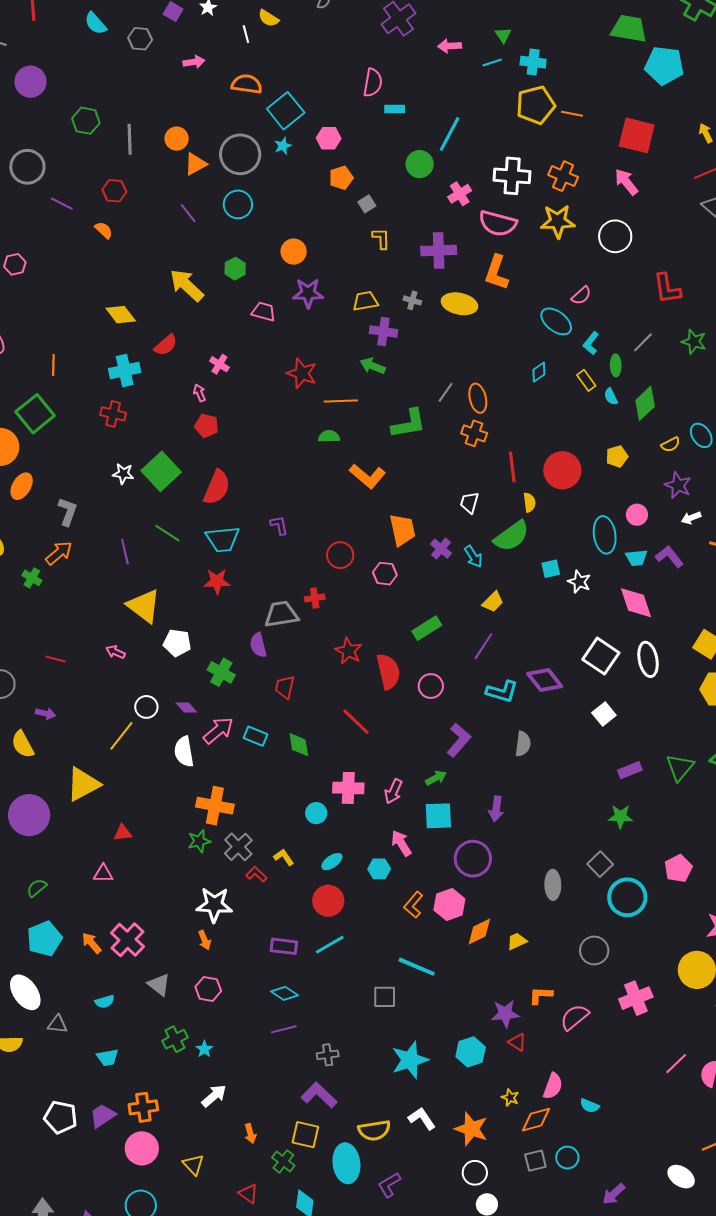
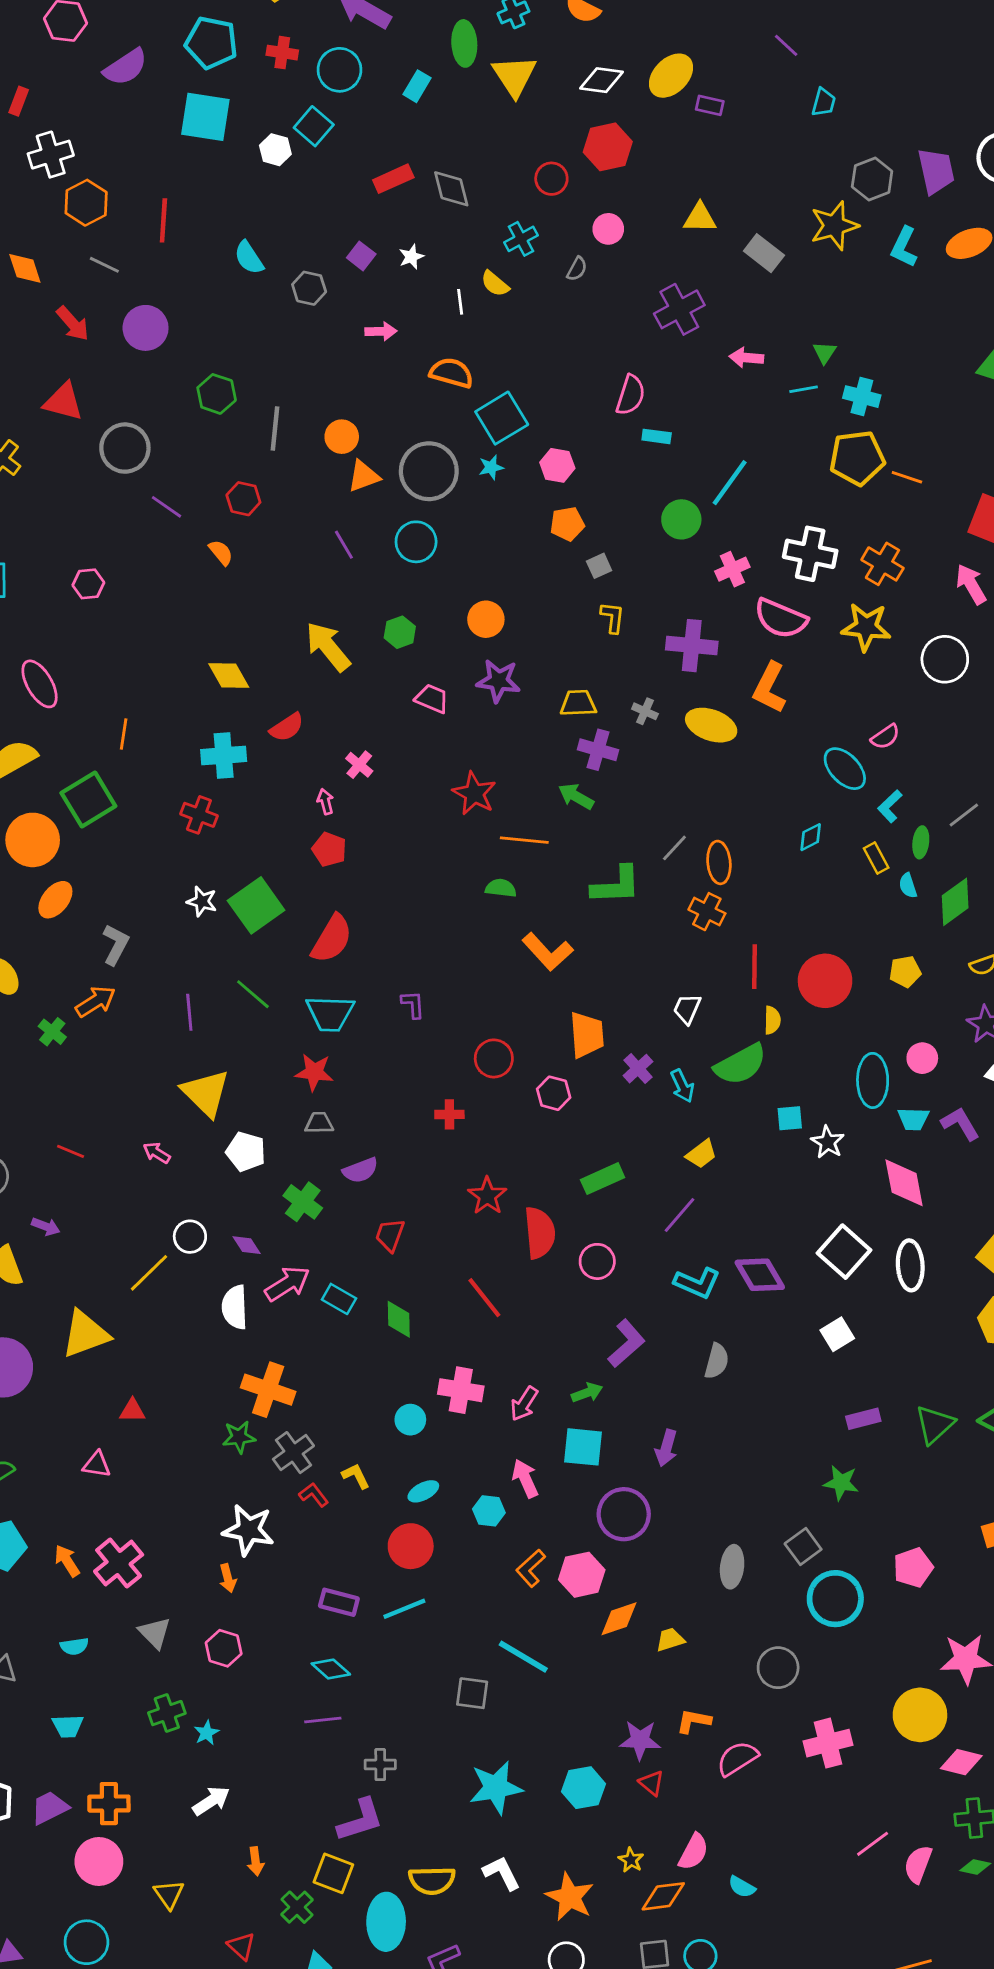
gray trapezoid: (281, 614) -> (319, 1123), moved, size x0.6
purple semicircle: (258, 645) -> (360, 1170), turned -105
purple L-shape: (319, 1095) -> (360, 1820), turned 111

